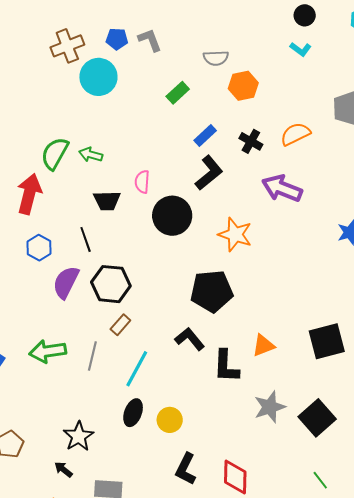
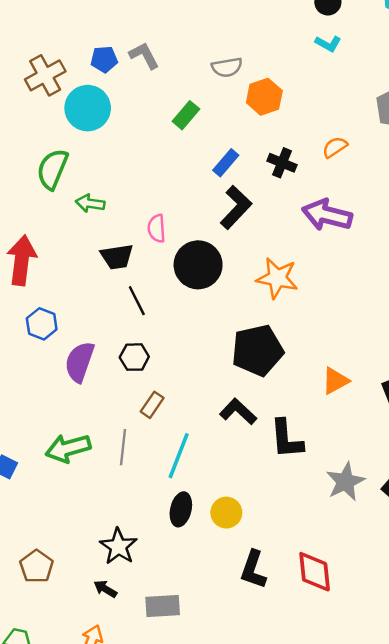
orange semicircle: (295, 134) -> (335, 147), size x0.7
green semicircle: (55, 153) -> (52, 169), moved
black line: (86, 239) -> (137, 301), moved
black hexagon: (111, 284) -> (134, 357), size x0.6
orange triangle: (263, 345) -> (335, 381), moved

